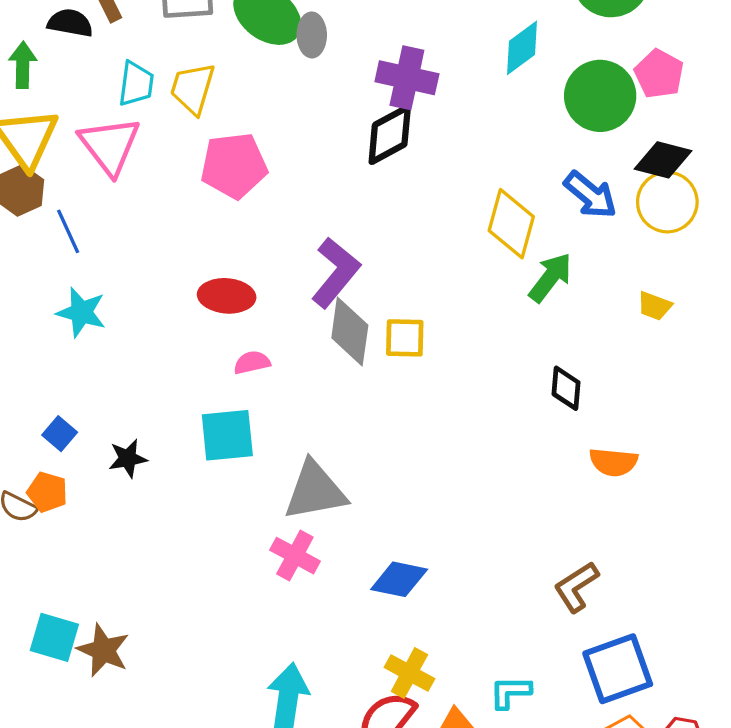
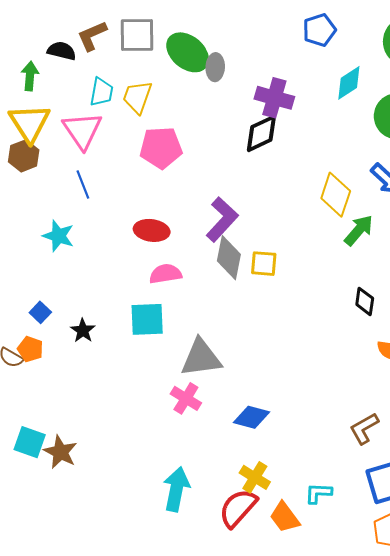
blue line: (68, 231) -> (83, 184), moved
pink semicircle: (252, 363) -> (165, 274), size x1.4
black star: (128, 458) -> (83, 331), turned -30

